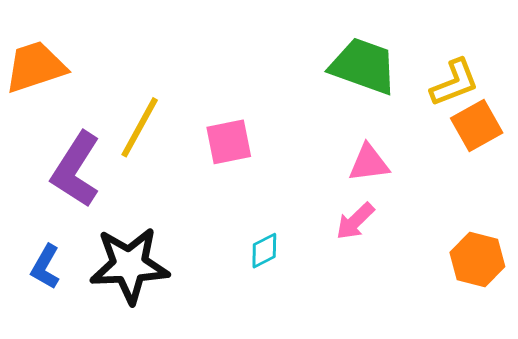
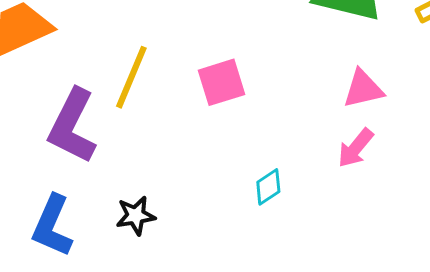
black star: (129, 265) -> (136, 216), size x0.5
blue L-shape: (45, 267) -> (52, 226), size x1.4

